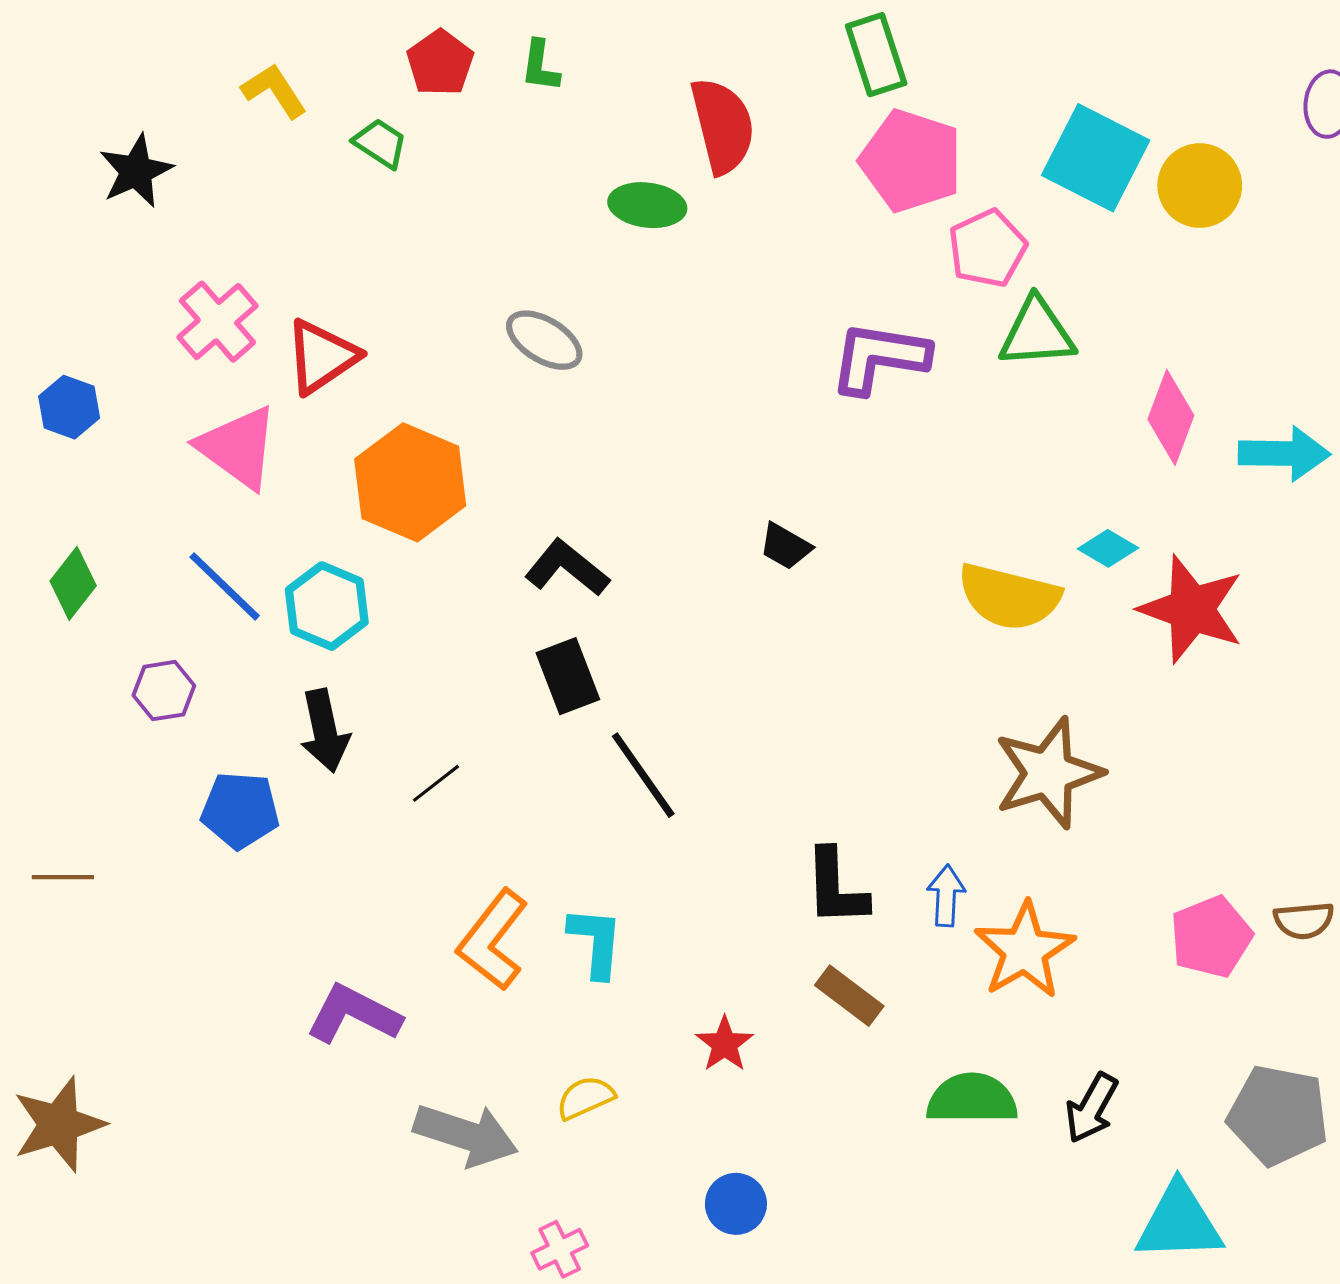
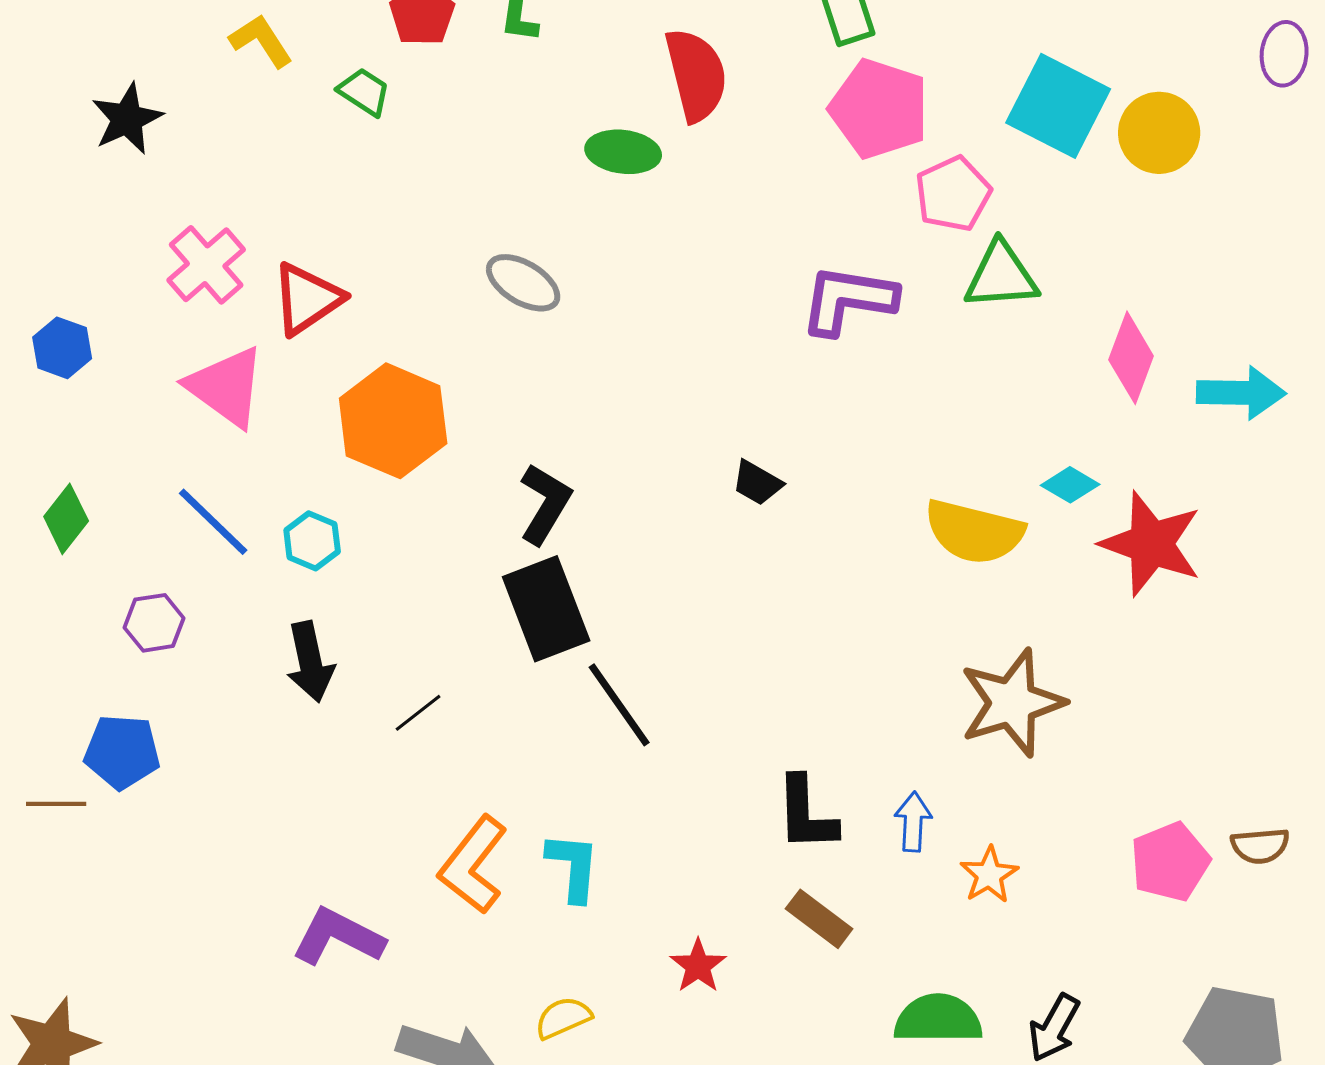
black L-shape: (567, 568) -> (545, 504), turned 82
cyan hexagon: (327, 606) -> (312, 541), size x0.7
black rectangle: (568, 676) -> (546, 609), size x1.4
blue pentagon: (240, 810) -> (122, 752), moved
orange star: (1025, 950) -> (989, 875), size x0.6

